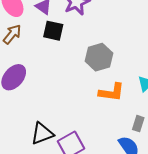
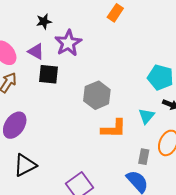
black triangle: (42, 134) -> (25, 165), moved

